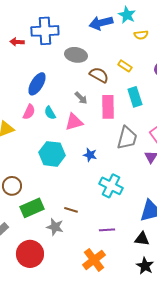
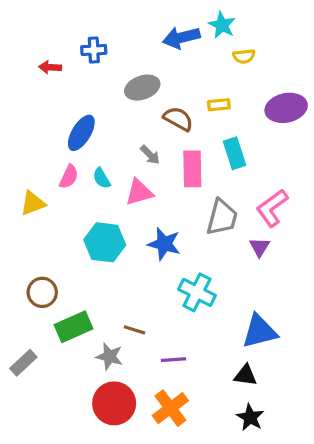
blue cross: (45, 31) -> (94, 50), size x0.6
gray ellipse: (76, 55) -> (142, 88), turned -30
yellow rectangle: (125, 66) -> (219, 105), turned -40
blue star: (90, 155) -> (164, 244), size x1.5
purple line: (107, 230) -> (174, 360), moved
red circle: (30, 254) -> (114, 403), moved

